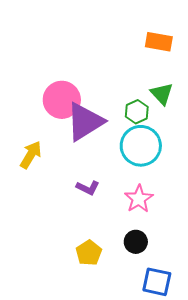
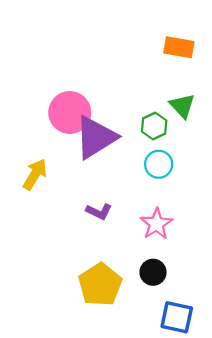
cyan circle: (141, 146) -> (159, 164), size x0.6
yellow pentagon: (89, 253) -> (100, 285), size x1.5

